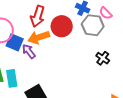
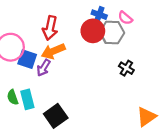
red circle: (62, 26) -> (93, 31), moved
purple arrow: (29, 51) -> (44, 68), turned -105

